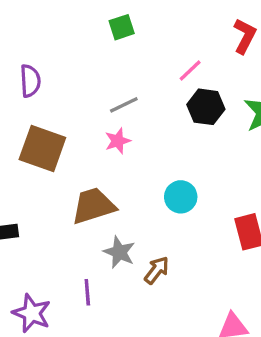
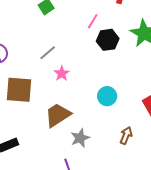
gray line: (124, 105) -> (48, 53), moved
gray star: (119, 252) -> (80, 138), turned -30
brown arrow: (157, 270) -> (126, 135), moved

